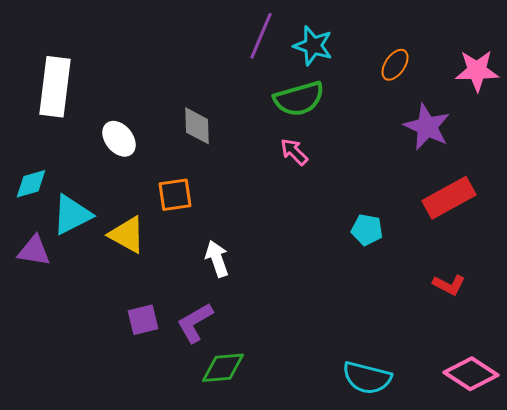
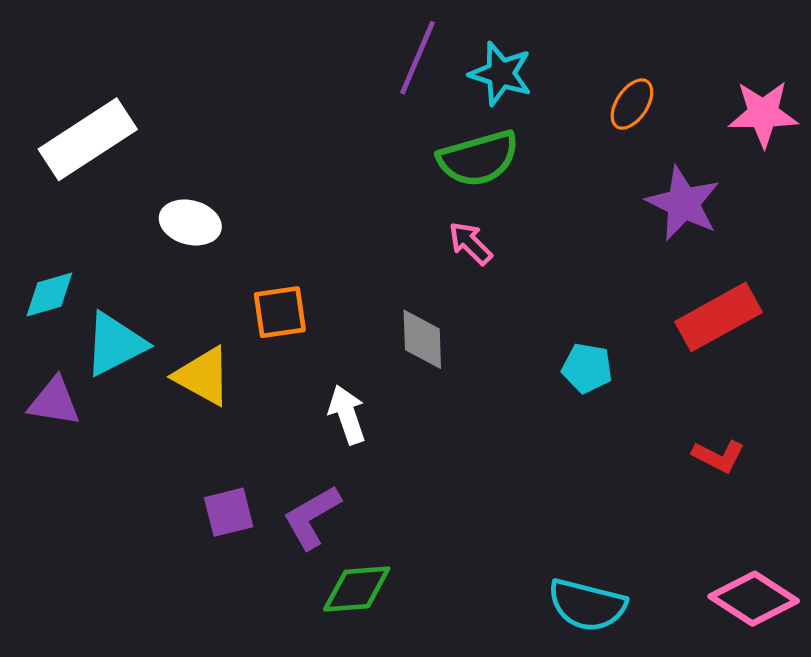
white rectangle: (55, 87) -> (88, 139), turned 50
gray diamond: (197, 126) -> (422, 339), moved
white ellipse: (119, 139) -> (190, 222), turned -36

